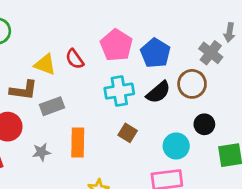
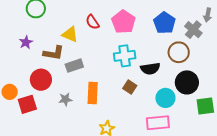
blue pentagon: (155, 53) -> (164, 23), moved
red semicircle: (75, 59) -> (92, 22), moved
black semicircle: (158, 92) -> (150, 69), moved, turned 30
black circle: (204, 124) -> (187, 82), size x1.5

